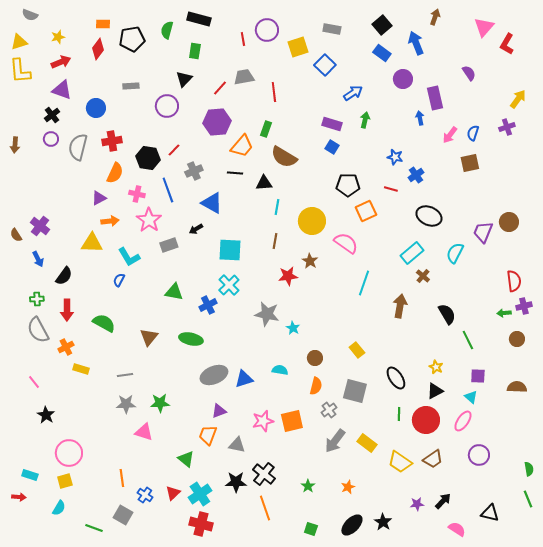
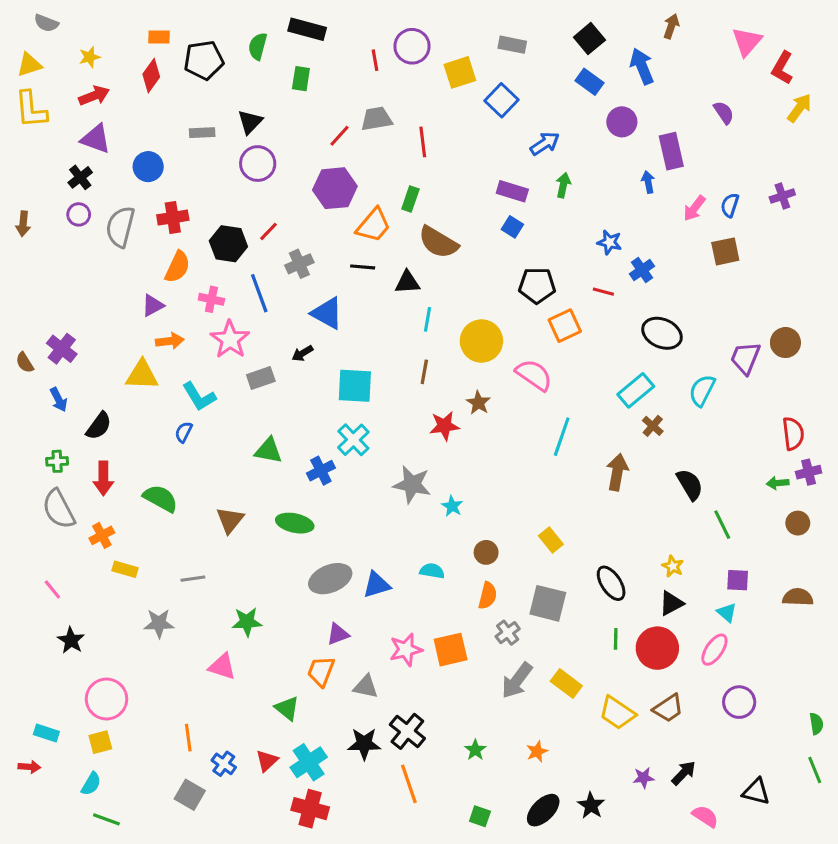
black triangle: (184, 79) -> (250, 122), moved
yellow arrow: (518, 99) -> (799, 108), moved
gray star: (126, 404) -> (159, 623), moved
green line: (94, 528) -> (106, 819), moved

